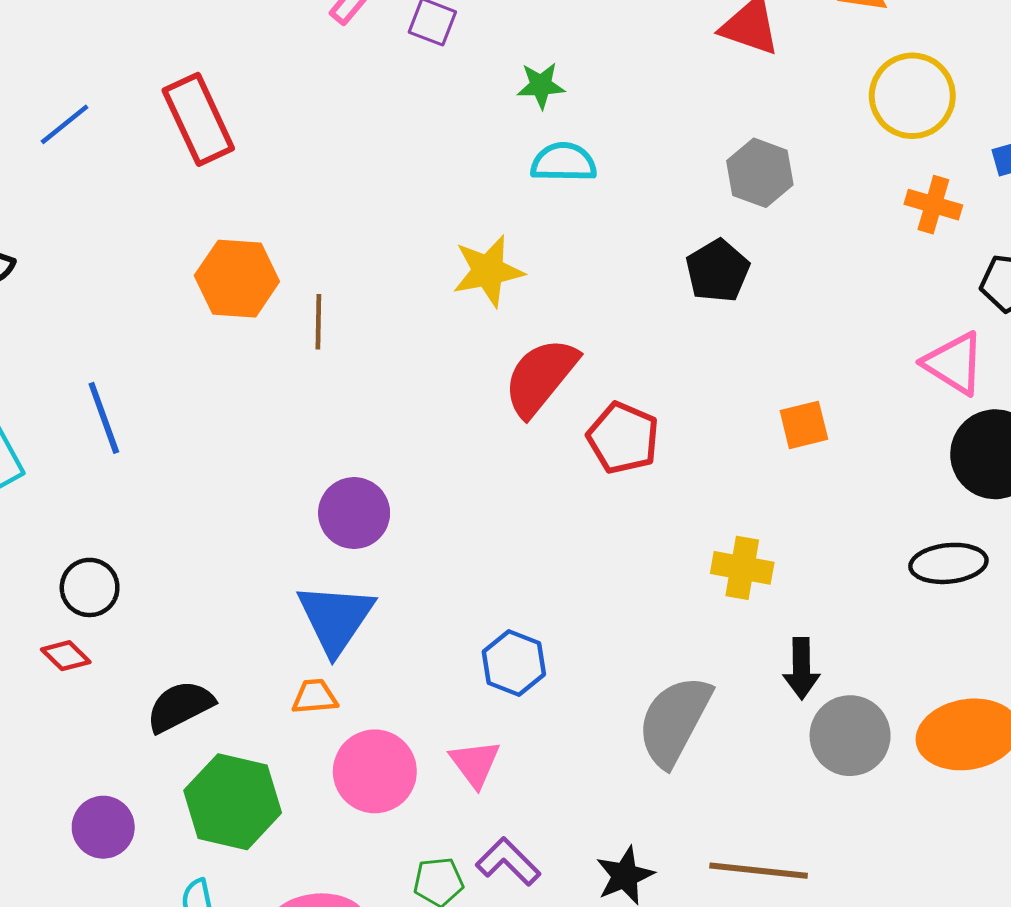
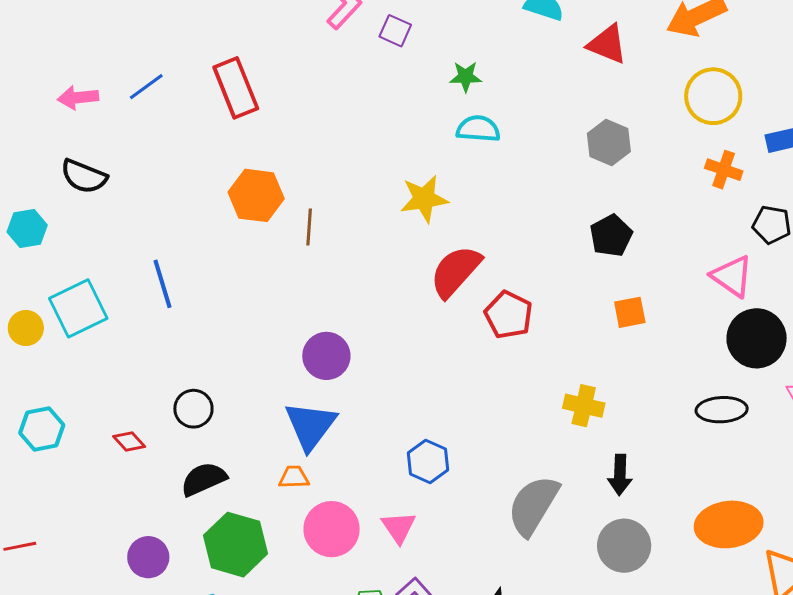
black pentagon: (718, 271) -> (611, 236), moved
black circle: (90, 587) -> (193, 409), moved
gray circle: (850, 736) -> (624, 546), moved

